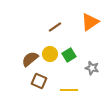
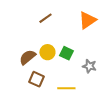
brown line: (55, 27) -> (45, 18), moved
green square: (69, 55) -> (66, 53), turned -32

